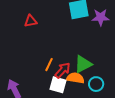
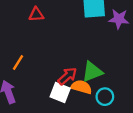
orange line: (49, 65) -> (18, 63), moved

